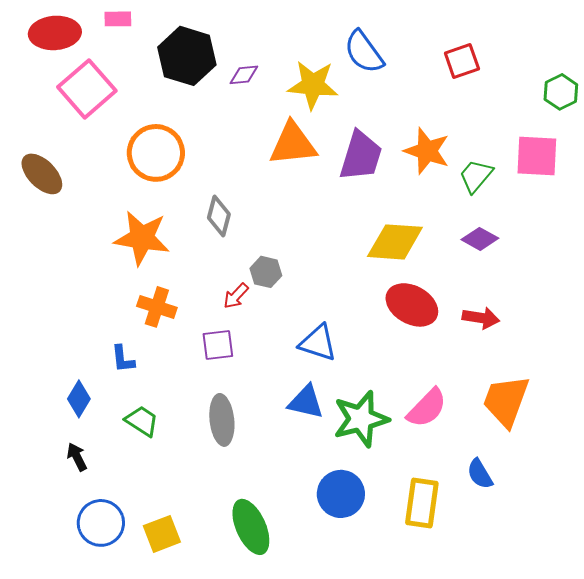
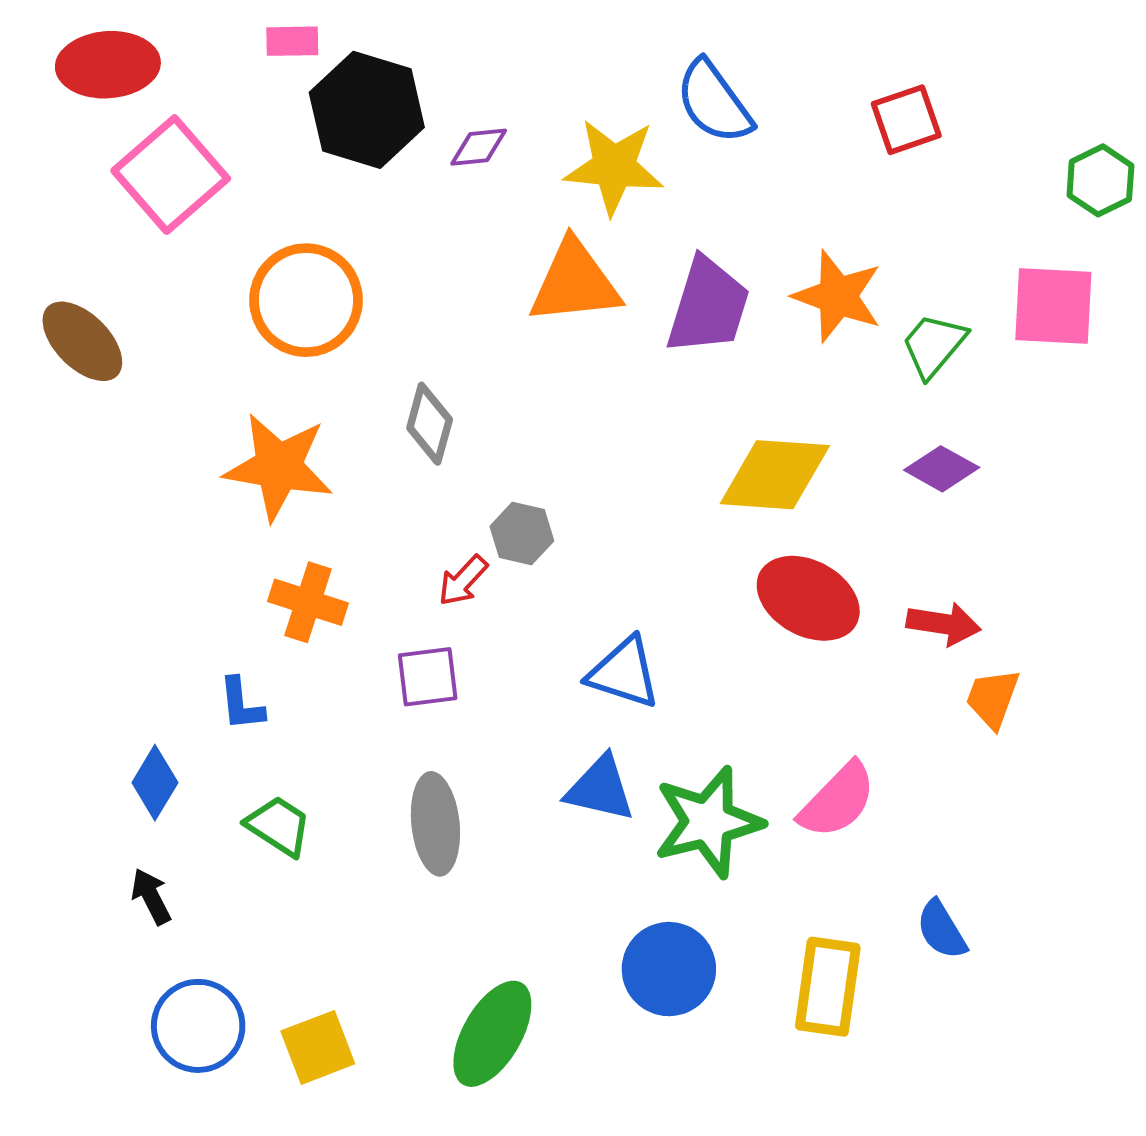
pink rectangle: (118, 19) -> (292, 41), moved
orange trapezoid: (506, 401) -> (993, 698), moved, size x0.6
green ellipse: (251, 527) -> (492, 1034), turned 54

